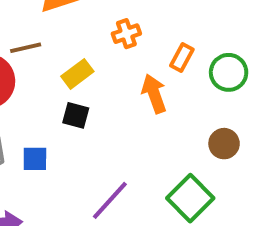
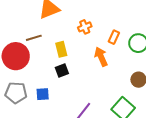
yellow rectangle: (77, 74) -> (61, 49), turned -63
black square: (76, 115) -> (62, 71), turned -32

